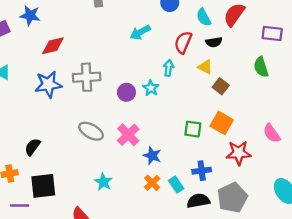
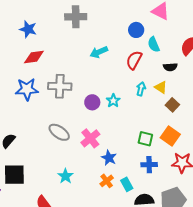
blue star: (30, 15) -> (28, 29), moved
cyan semicircle: (204, 17) -> (154, 44), moved
cyan arrow: (140, 32) -> (99, 52), moved
red semicircle: (183, 42) -> (134, 60), moved
cyan arrow: (168, 68) -> (141, 89), moved
blue cross: (202, 171) -> (149, 165), moved

